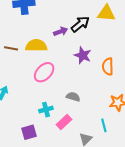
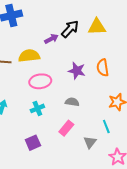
yellow triangle: (106, 13) -> (97, 27), moved
purple star: (83, 55) -> (77, 71), moved
pink ellipse: (44, 72) -> (40, 81), turned 45
cyan cross: (46, 110) -> (37, 108), moved

